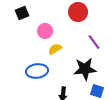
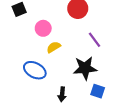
blue ellipse: (37, 71) -> (35, 70), turned 35

